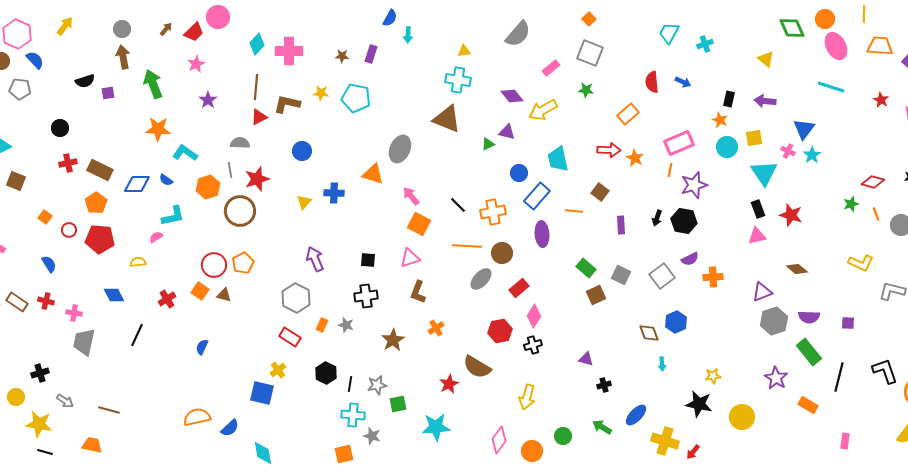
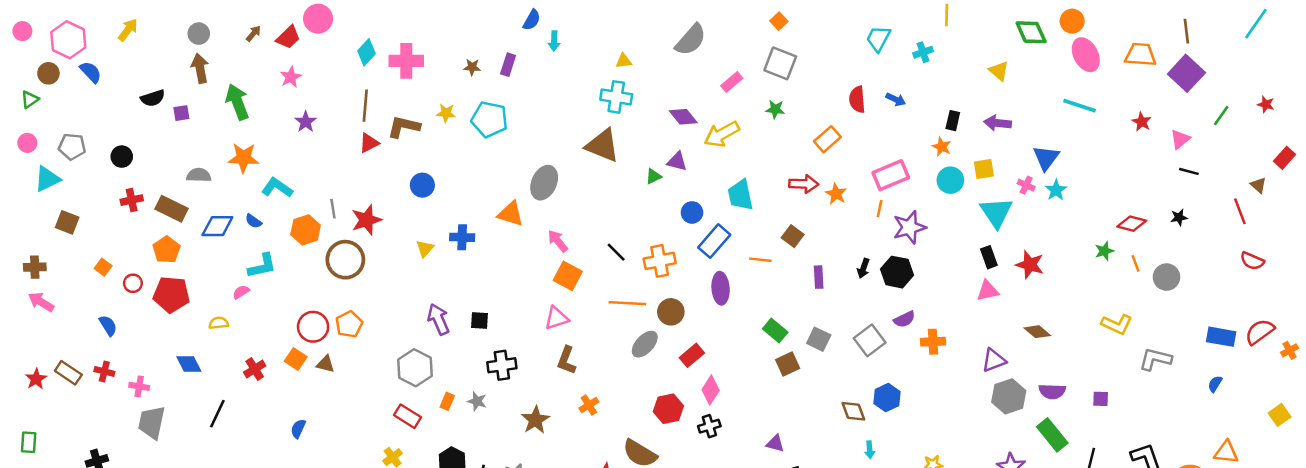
yellow line: (864, 14) -> (947, 15), moved
gray pentagon: (20, 89) -> (72, 147), moved
gray semicircle: (240, 143) -> (199, 175), moved
black square: (368, 260) -> (480, 321), moved

